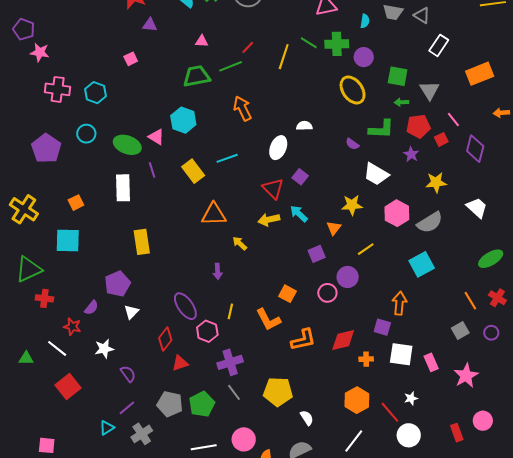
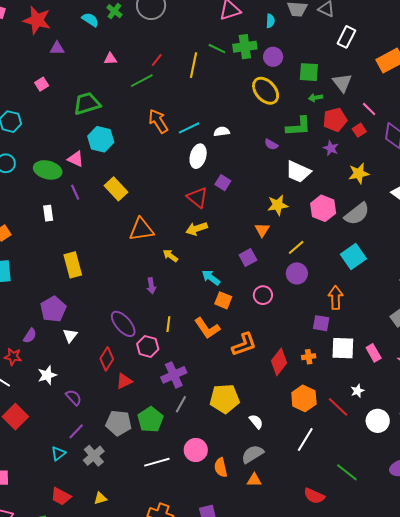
green trapezoid: (197, 76) -> (87, 103), moved
cyan line: (227, 158) -> (189, 128), moved
white rectangle: (123, 188) -> (48, 213), size x0.6
cyan arrow: (299, 214) -> (211, 277), moved
purple circle: (348, 277) -> (297, 273), moved
red diamond: (343, 340) -> (279, 362), moved, turned -32
gray line: (234, 392) -> (181, 404), turned 72
white circle: (409, 435) -> (378, 421), moved

